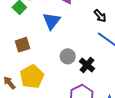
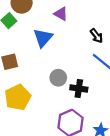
black cross: (87, 65) -> (79, 89), turned -35

